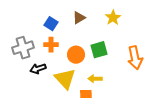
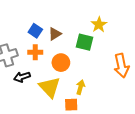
brown triangle: (79, 18) -> (55, 34), moved
green square: (99, 50) -> (85, 42), moved, turned 30
yellow arrow: (95, 79) -> (80, 87), turned 104

